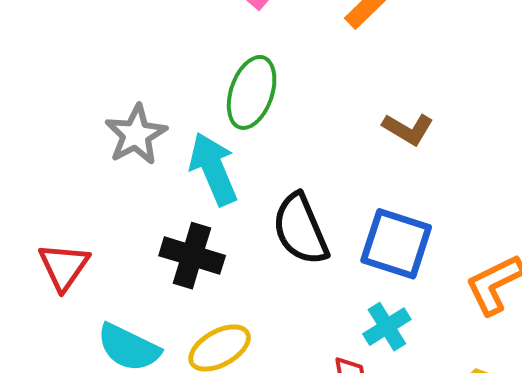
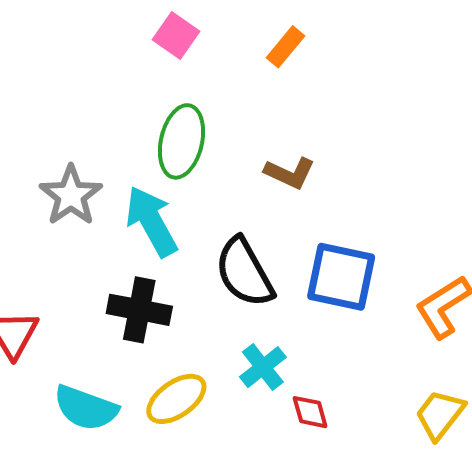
brown L-shape: (408, 129) -> (290, 173), moved
cyan cross: (387, 327) -> (263, 367), moved

